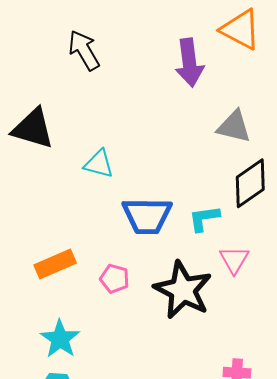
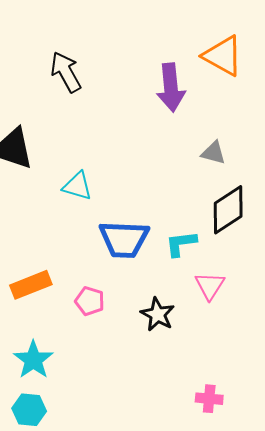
gray triangle: (234, 127) -> (213, 153), size x0.7
black star: (183, 290) -> (158, 314), size x0.6

